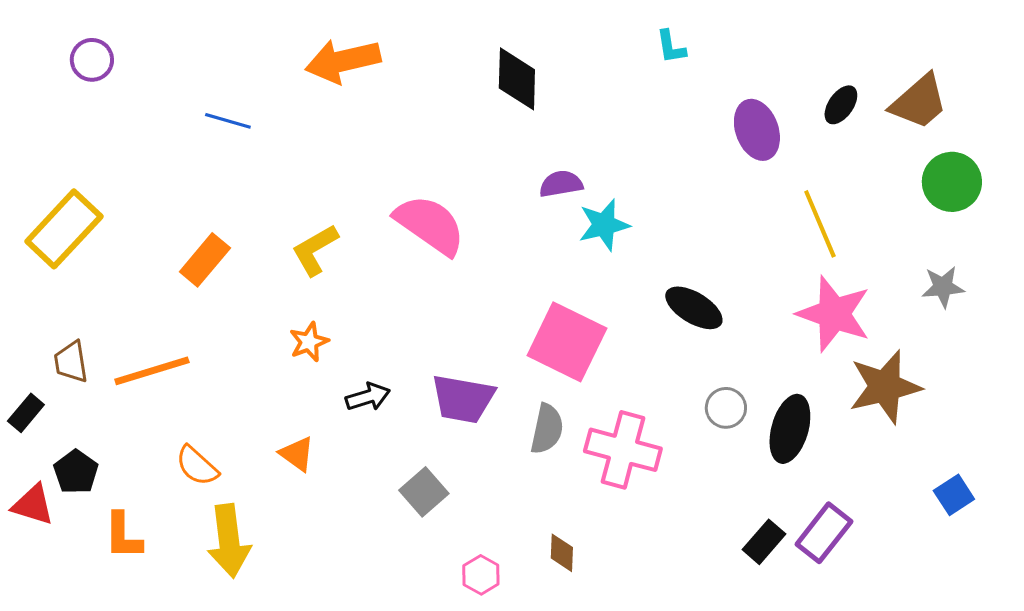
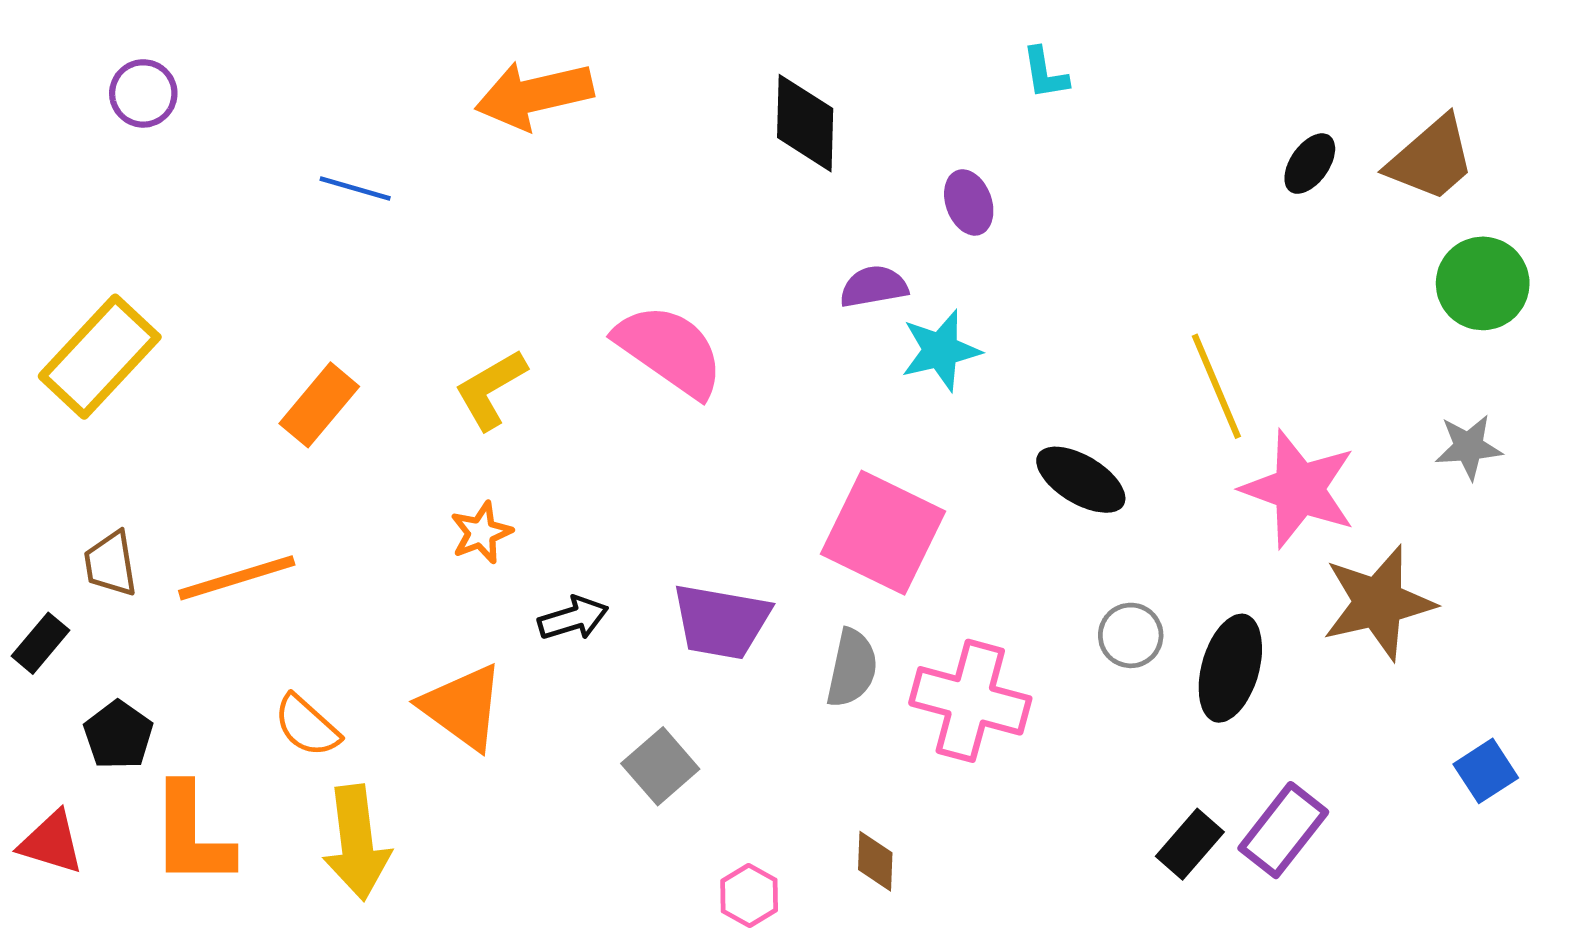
purple ellipse: (757, 130) -> (969, 202), moved, size x0.7
yellow line: (820, 224) -> (1216, 386), moved
orange triangle: (297, 454) -> (463, 707), size x1.6
red triangle: (33, 505) -> (51, 843), moved
orange L-shape: (123, 536) -> (192, 835), size x1.4

